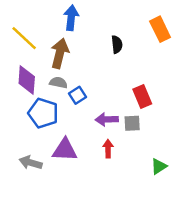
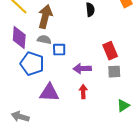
blue square: (77, 95) -> (59, 50), turned 32
gray square: (132, 123) -> (114, 72), moved
gray arrow: (30, 163) -> (20, 117), moved

